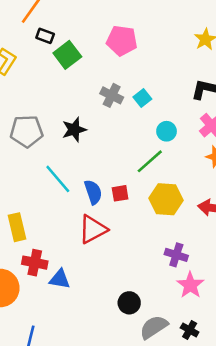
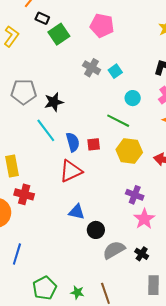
black star: (74, 130) -> (54, 102), moved
green line: (150, 161) -> (118, 121), turned 65
blue triangle: (60, 279) -> (77, 212), moved

